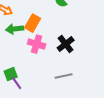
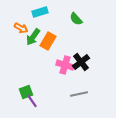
green arrow: (15, 29) -> (33, 37), moved, turned -48
pink cross: (37, 44) -> (65, 65), moved

